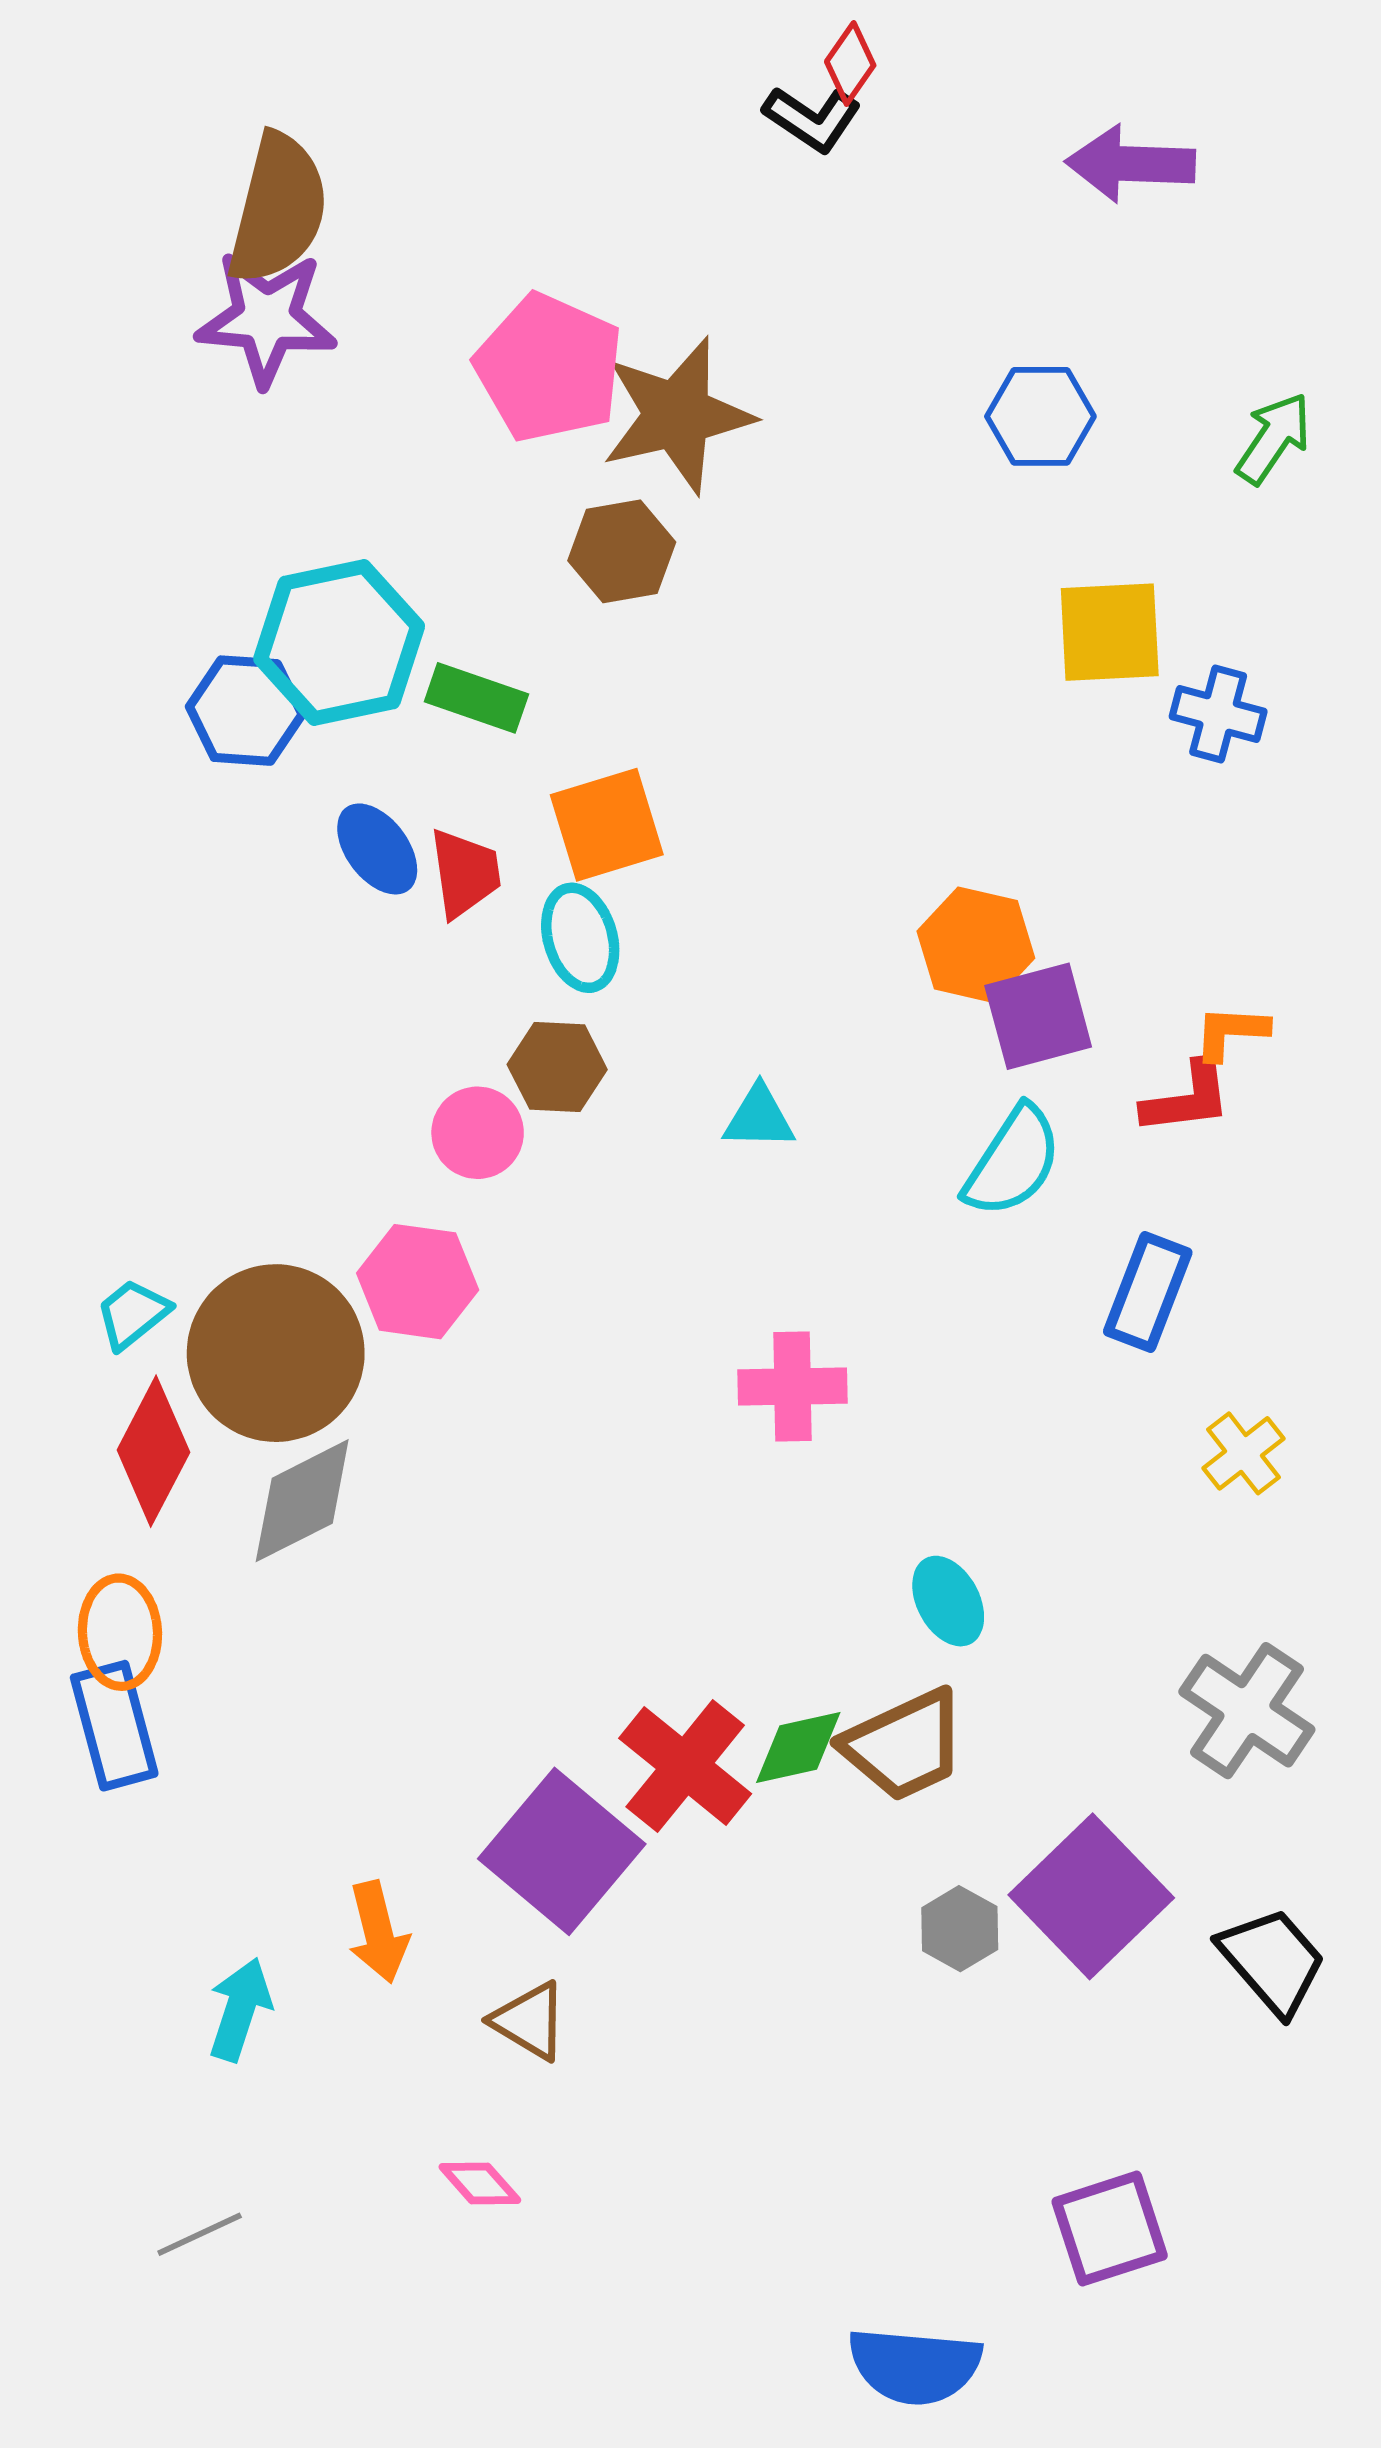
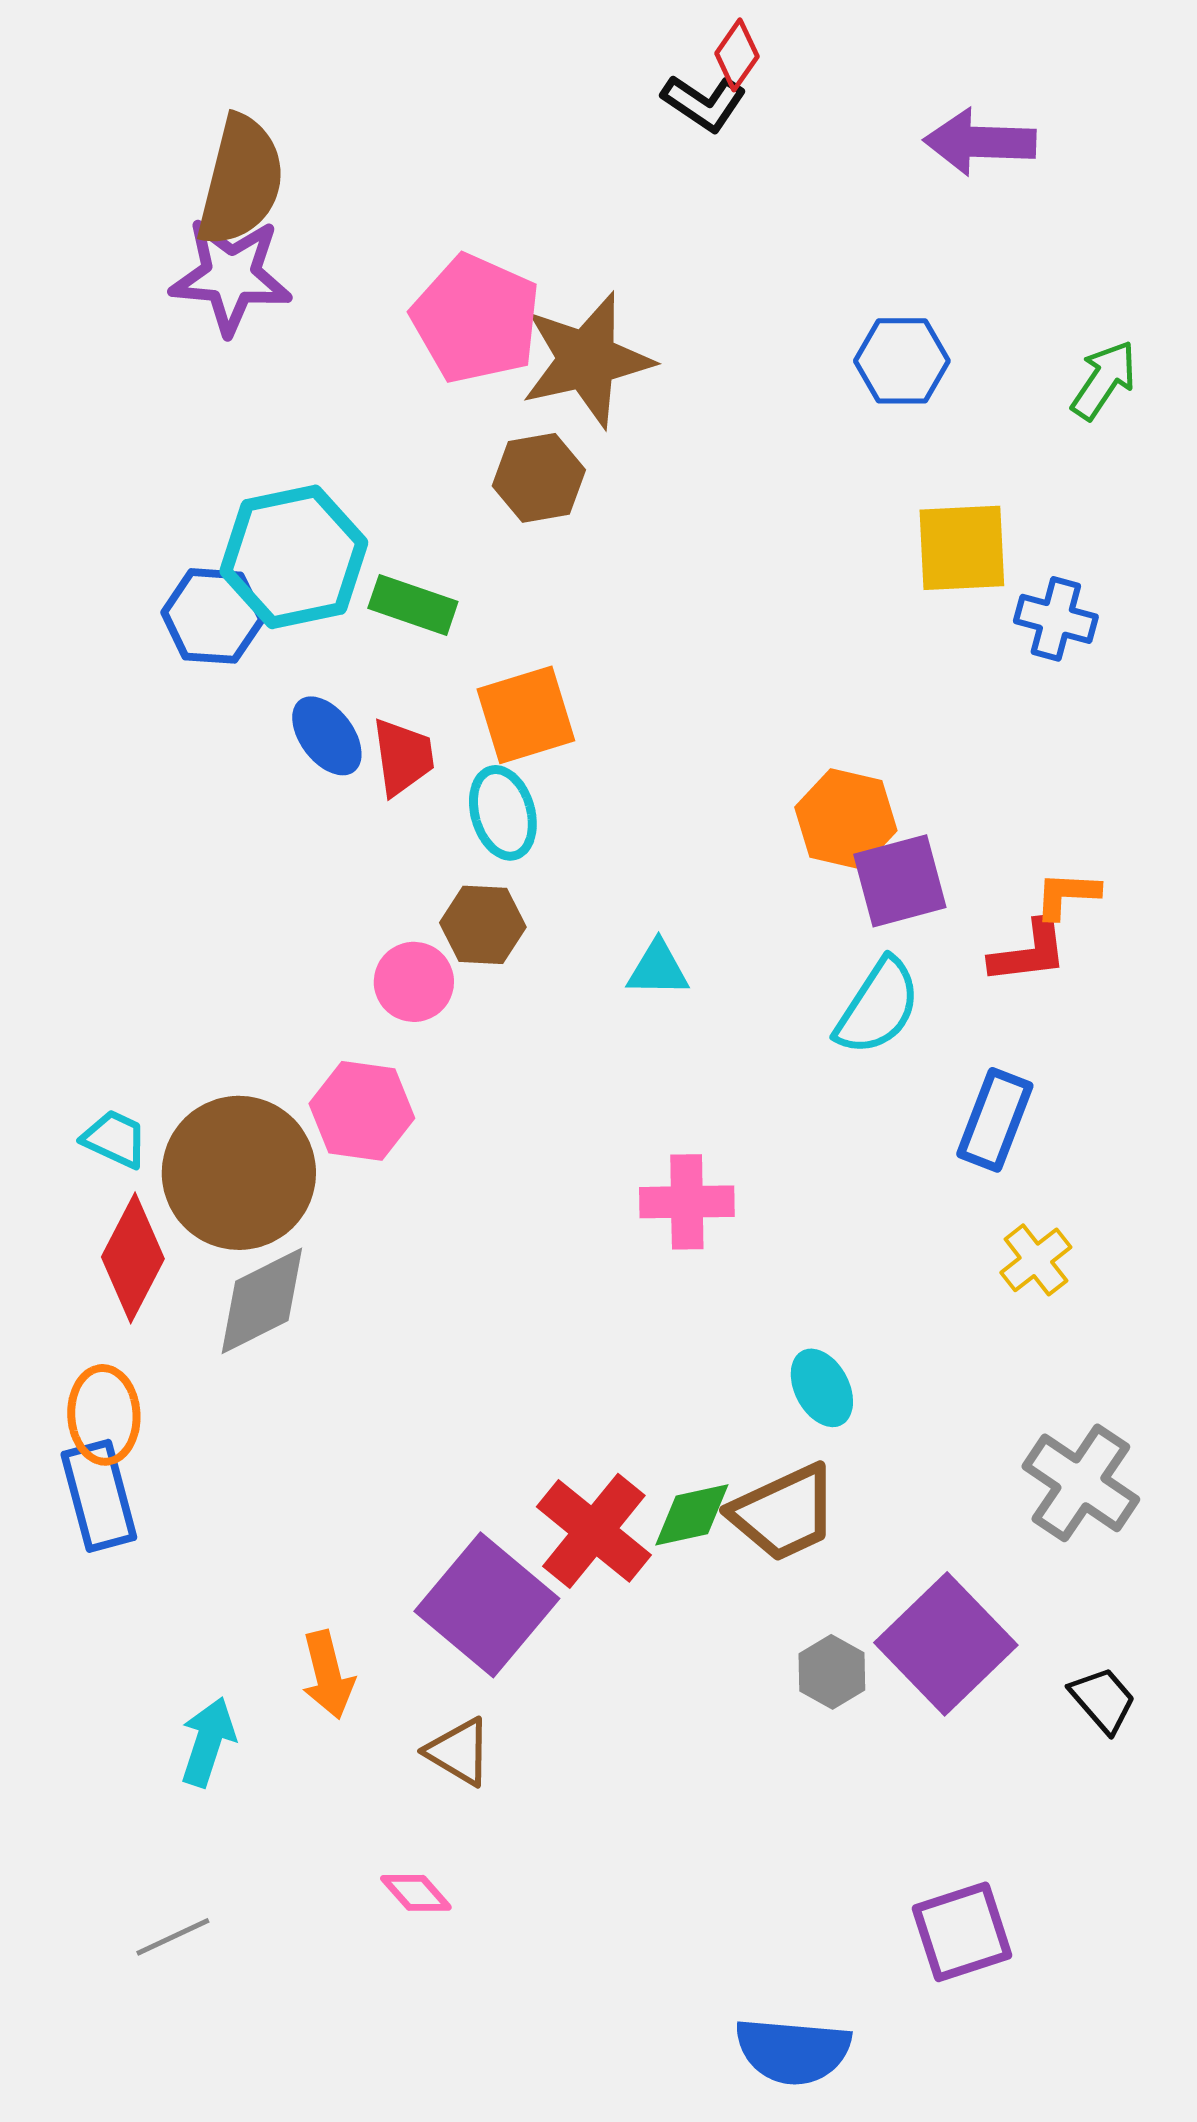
cyan trapezoid: (133, 1314) -> (115, 1139), turned 64
yellow cross: (1243, 1453) -> (1036, 1260), moved
black trapezoid: (1272, 1961) -> (1103, 1700), size x0.7

